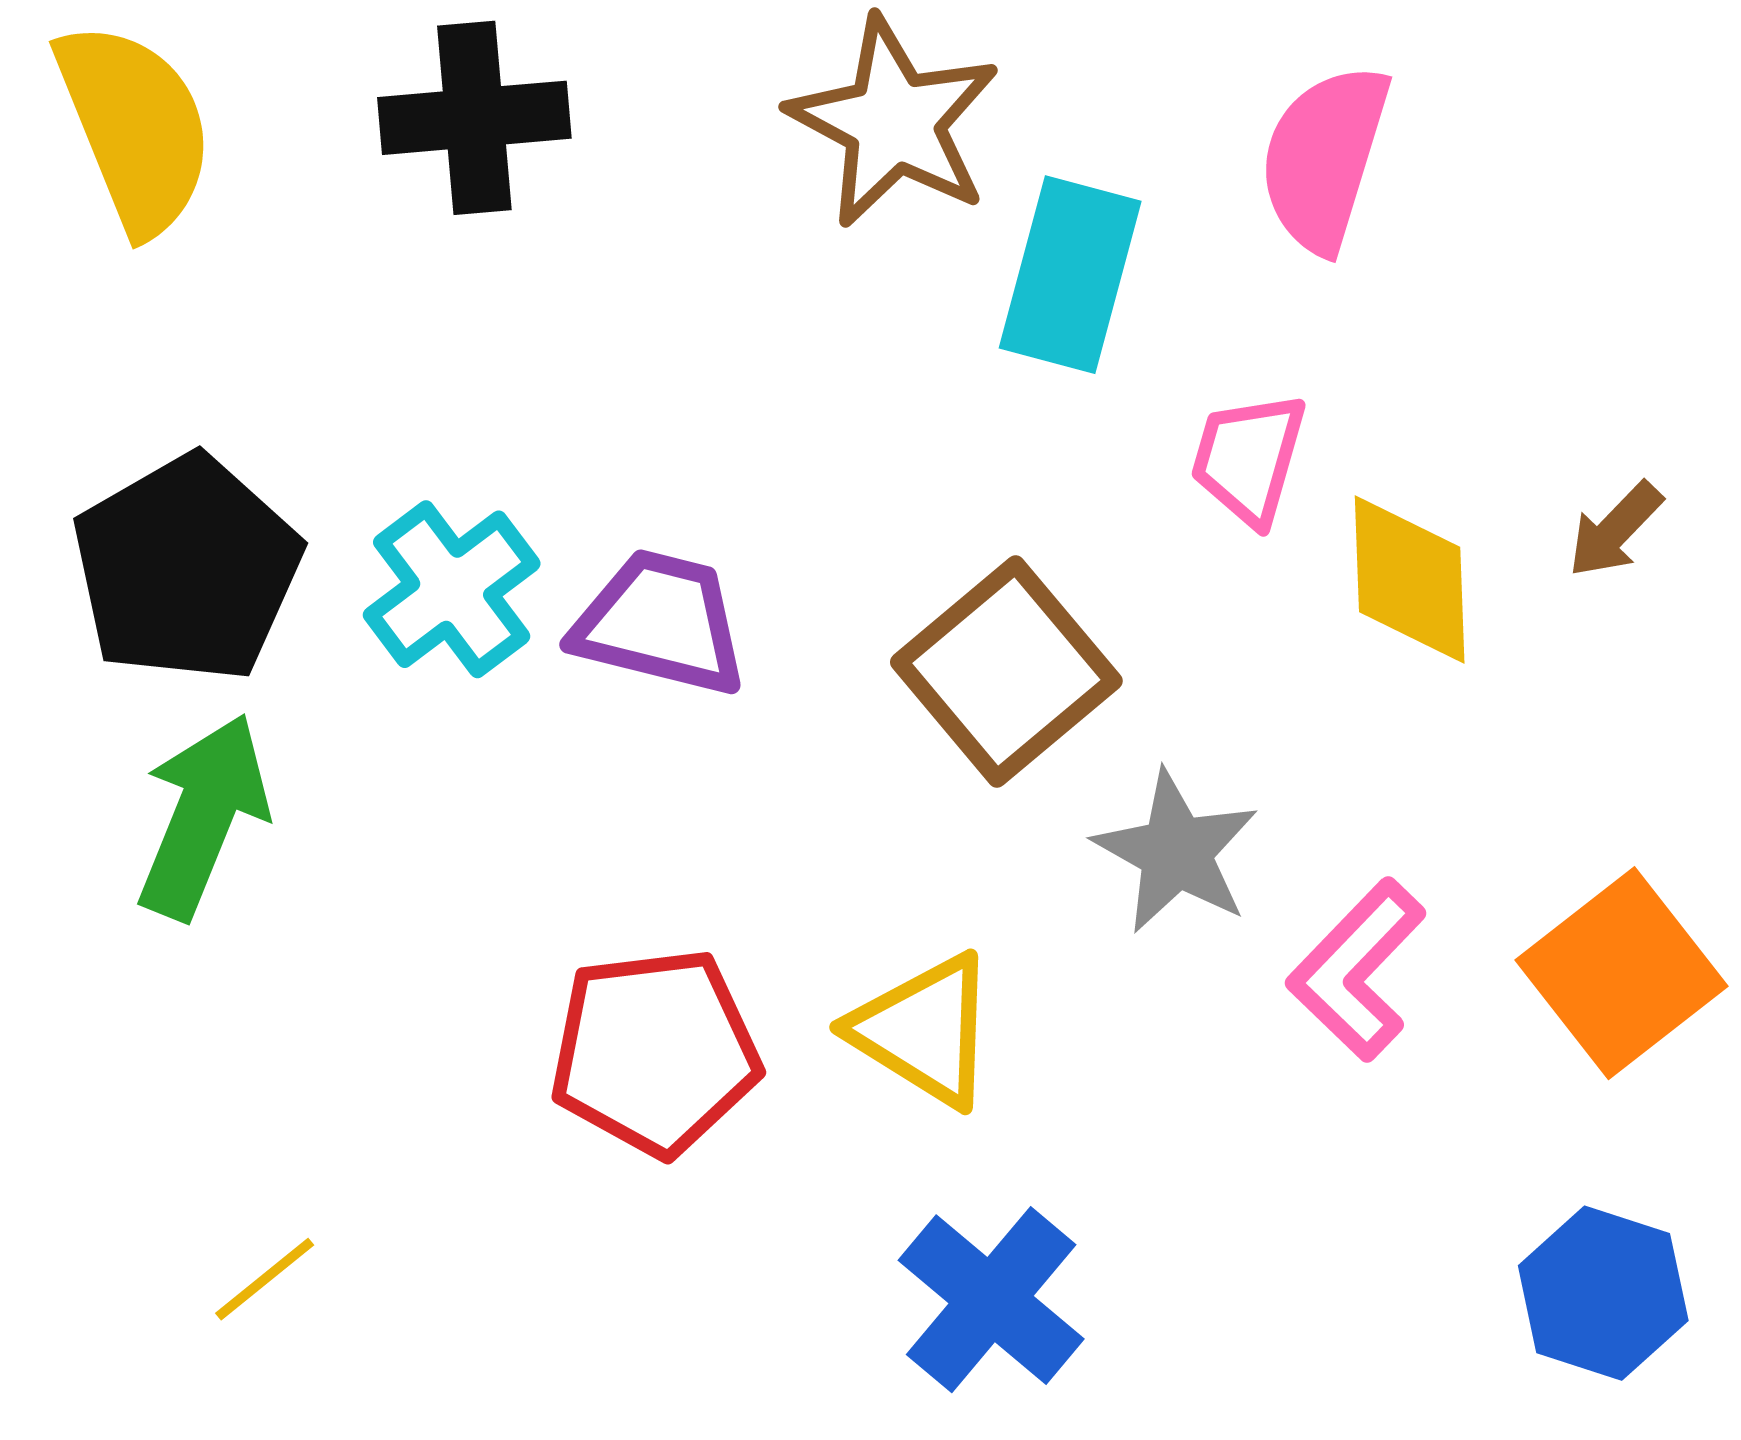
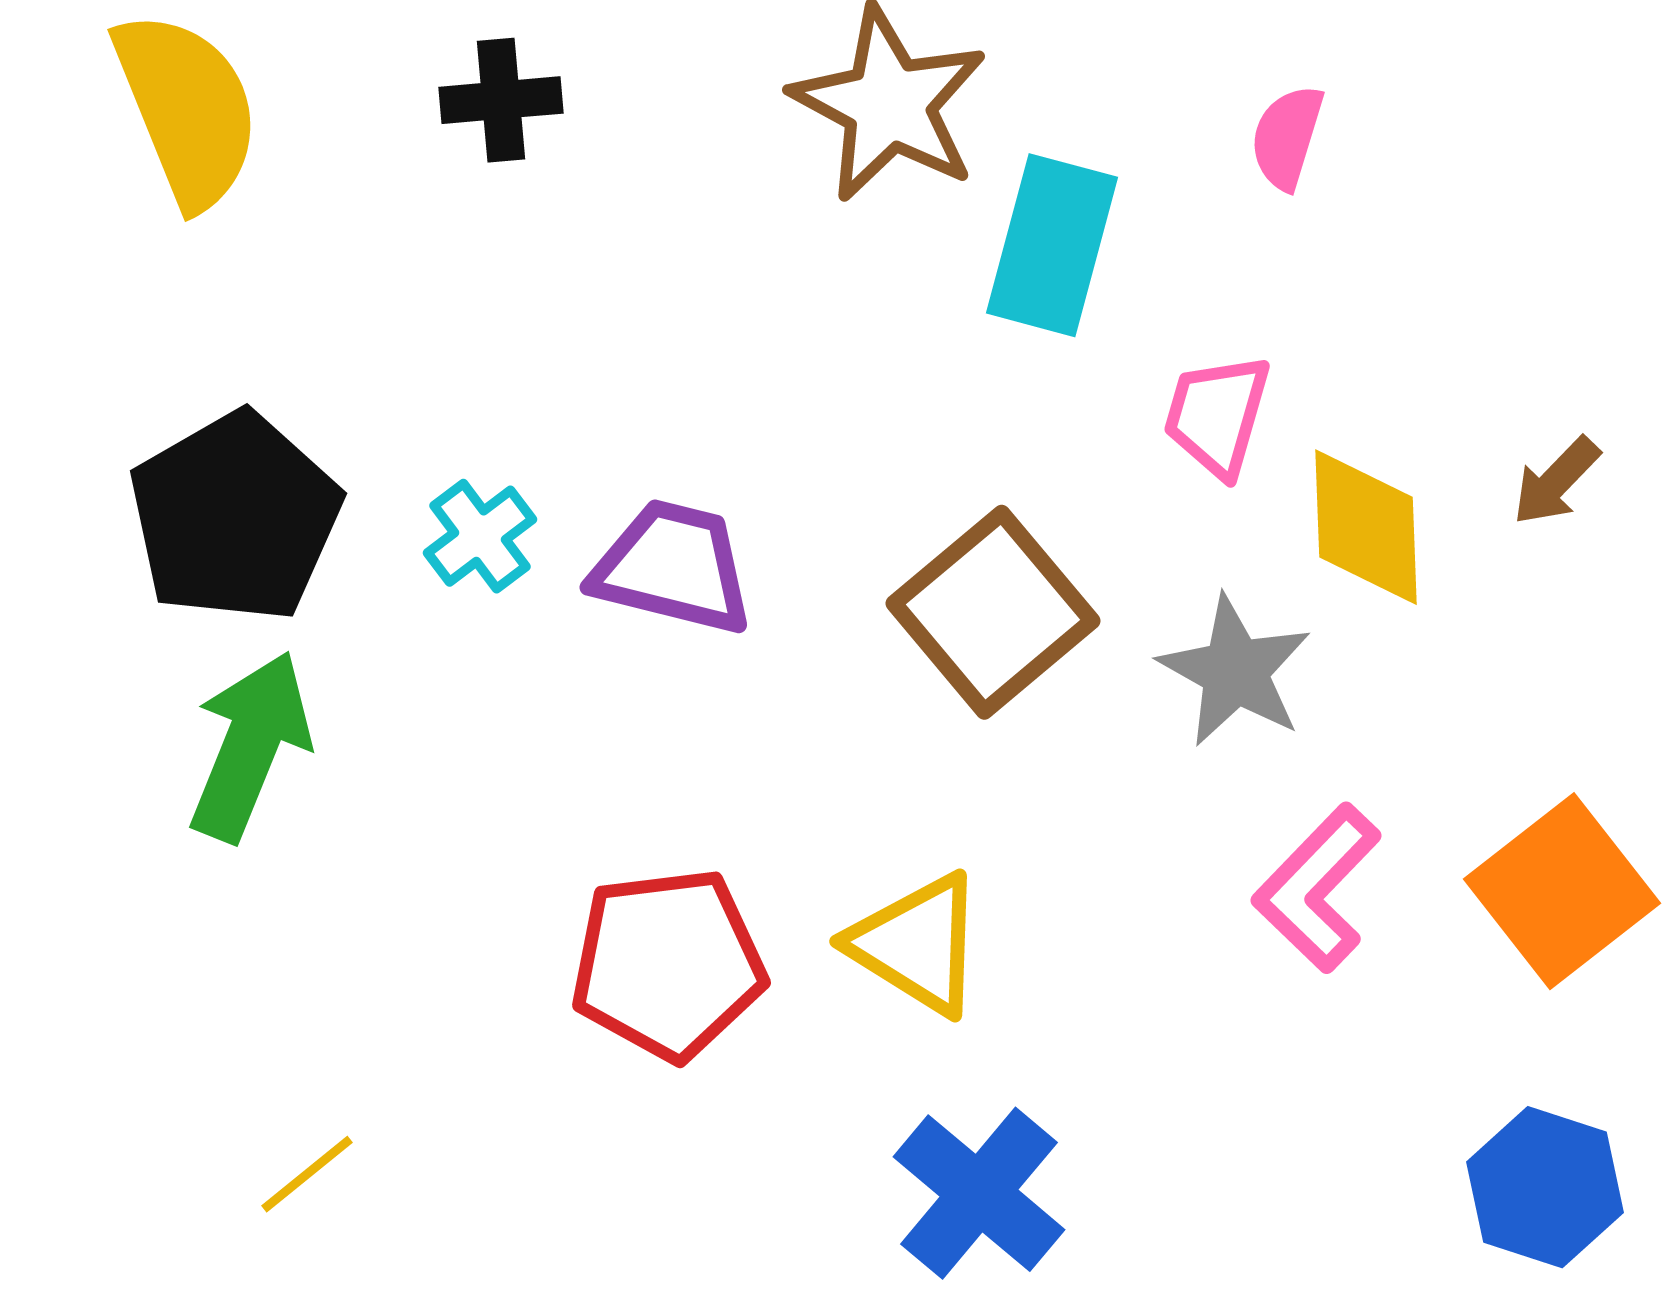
black cross: (474, 118) -> (501, 100), size x0.7
pink semicircle: (1324, 158) -> (1287, 137), size x0.6
cyan cross: (452, 589) -> (480, 536), size x0.7
gray star: (1176, 852) -> (1235, 671), moved

